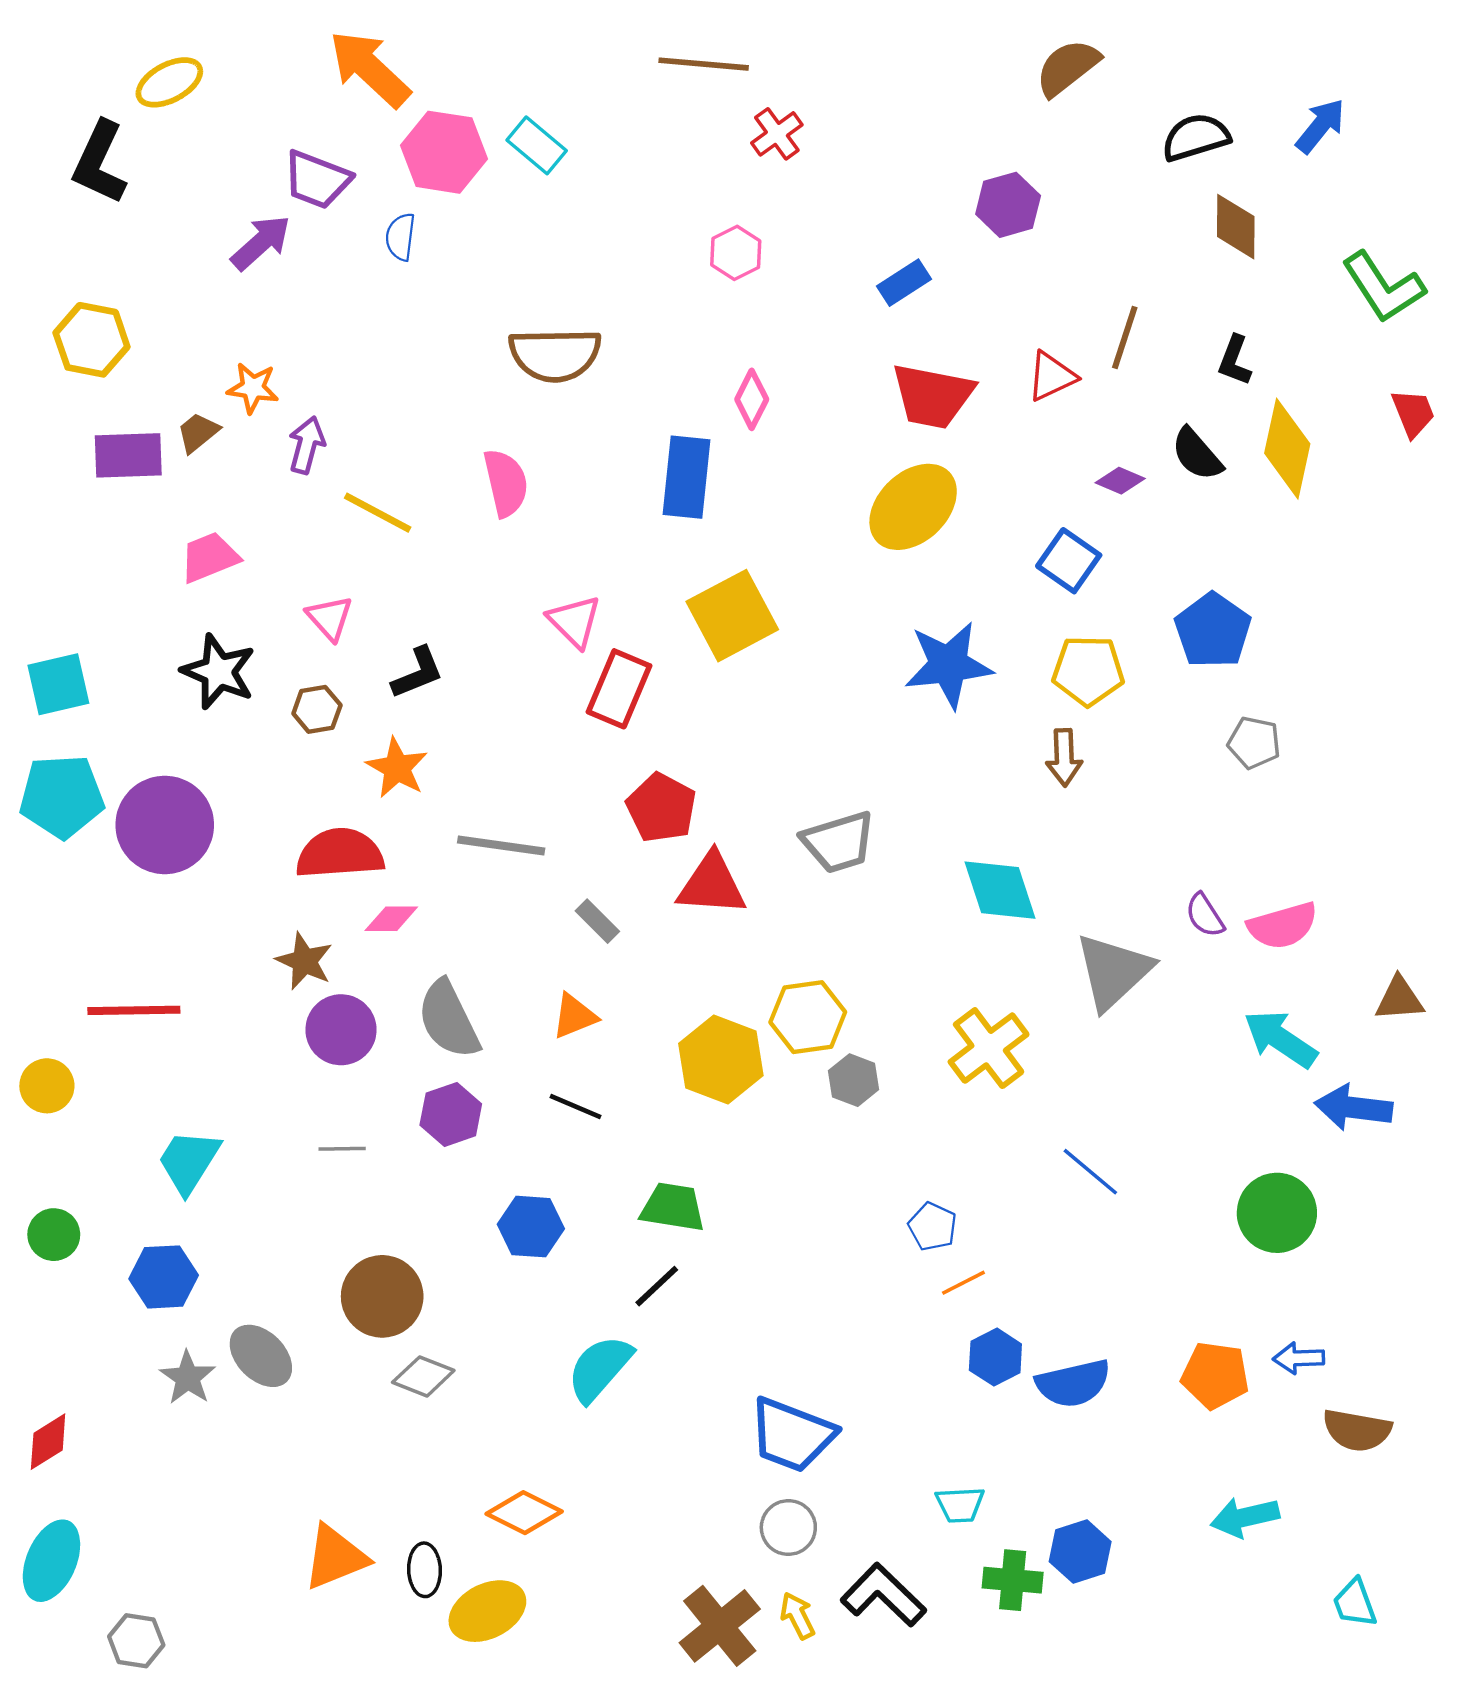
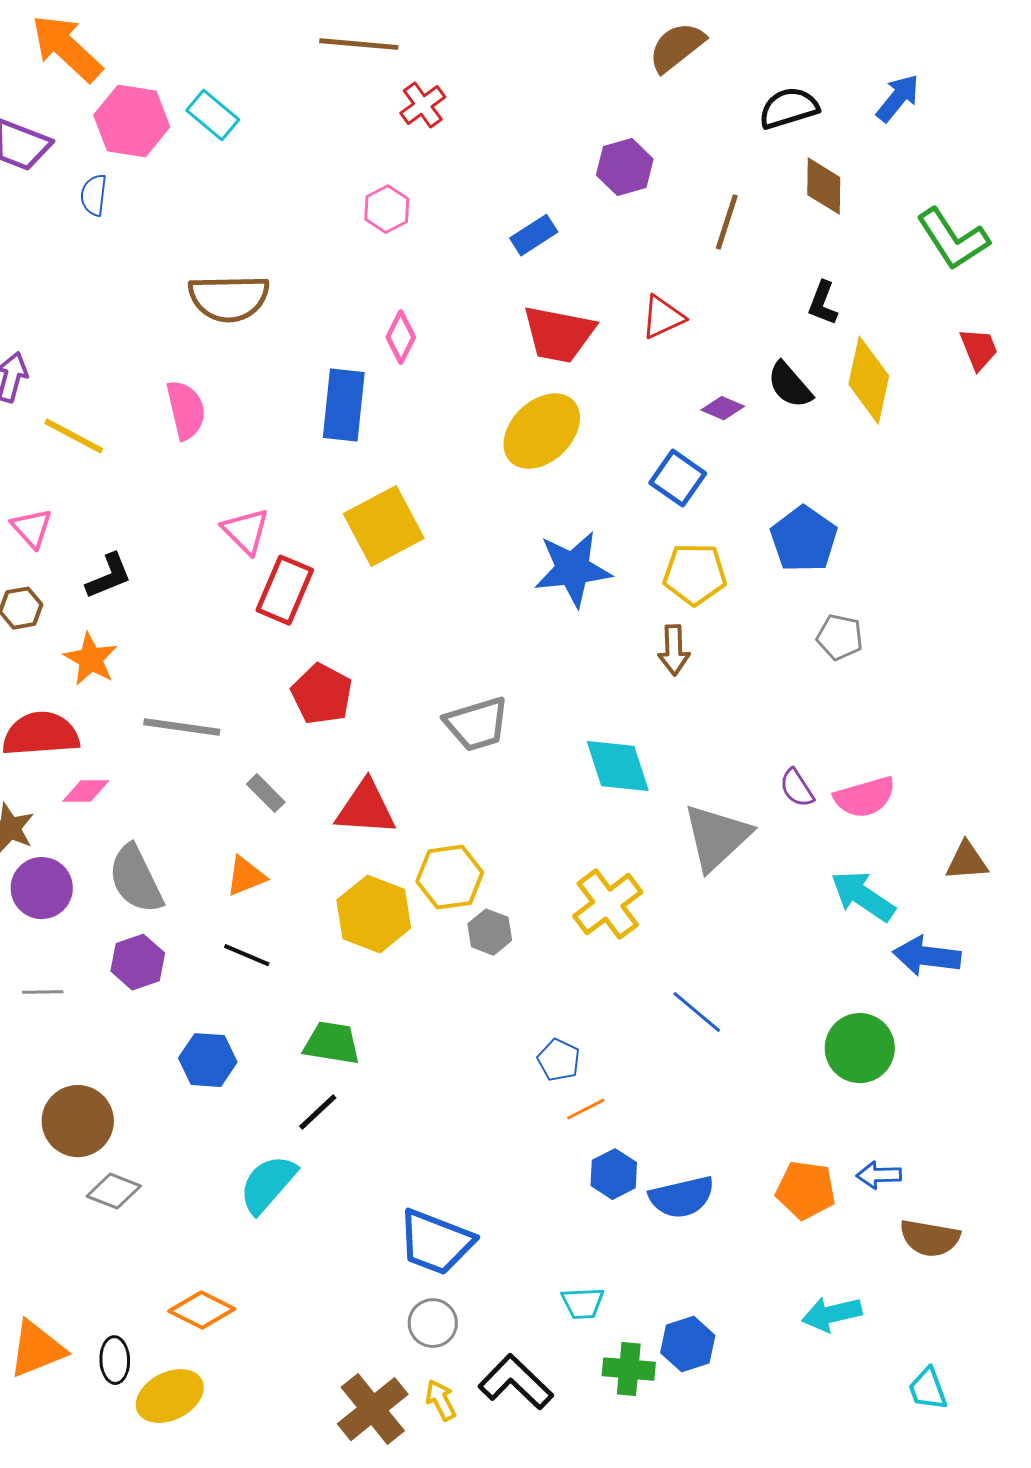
brown line: (1125, 338) -> (727, 222), moved
red triangle: (712, 884) -> (366, 808), moved

